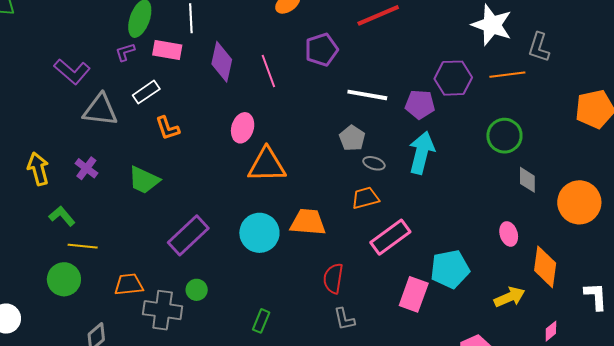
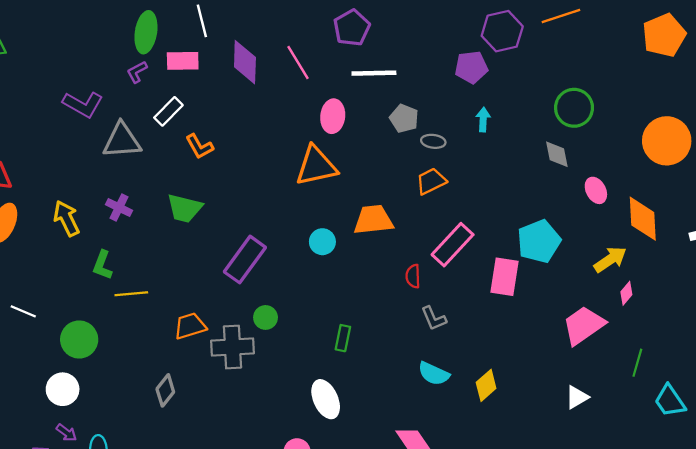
white line: (367, 95) -> (374, 73), moved
pink ellipse: (243, 128) -> (333, 116), moved
green circle: (504, 136) -> (574, 108), moved
cyan arrow: (422, 153) -> (483, 120), size x0.5
gray diamond: (527, 180) -> (557, 154), moved
green L-shape: (62, 216) -> (102, 265), turned -108
cyan circle: (259, 233) -> (322, 242), size x0.6
pink rectangle: (390, 237) -> (453, 245), moved
red semicircle: (333, 278) -> (413, 276), size x0.7
green circle: (64, 279) -> (79, 340), moved
pink diamond: (551, 331) -> (626, 293), moved

